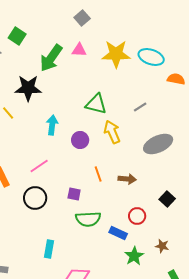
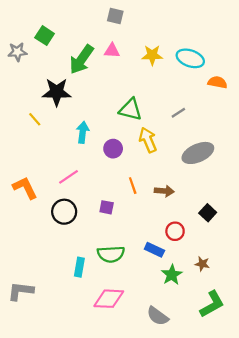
gray square: (82, 18) -> (115, 16), turned -35
yellow star: (116, 54) -> (152, 55), size x0.7
green semicircle: (88, 219) -> (111, 254), moved

